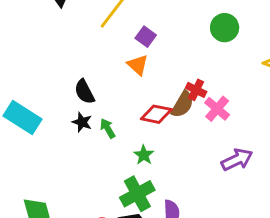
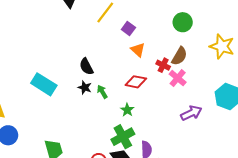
orange triangle: (138, 65) -> (138, 50), moved
brown semicircle: (182, 104) -> (179, 56), moved

